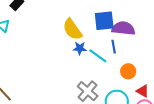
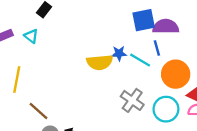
yellow semicircle: (72, 29) -> (100, 62), moved, turned -55
orange circle: (128, 71) -> (176, 74), size x1.6

